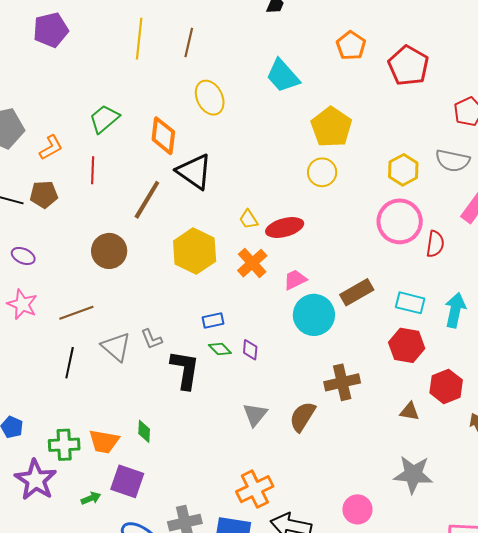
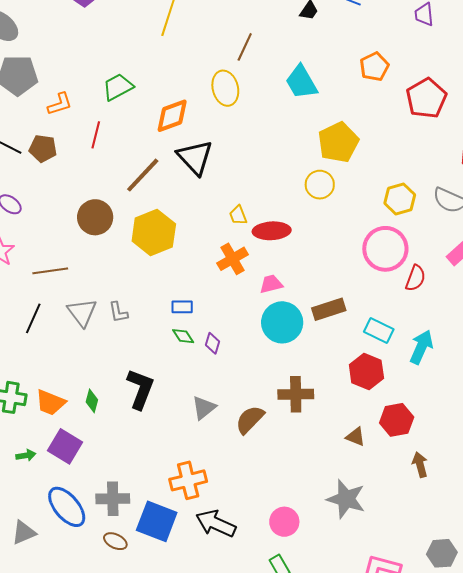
brown line: (189, 43) -> (245, 47), moved
orange diamond: (163, 136) -> (172, 116), turned 51
yellow hexagon: (195, 251) -> (154, 232), moved
black L-shape: (185, 370) -> (140, 389), moved

